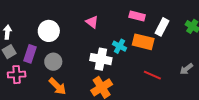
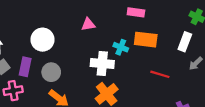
pink triangle: (92, 22) -> (88, 24), turned -40
white rectangle: (162, 27) -> (185, 42), moved

